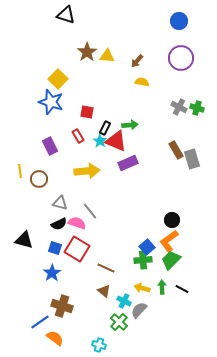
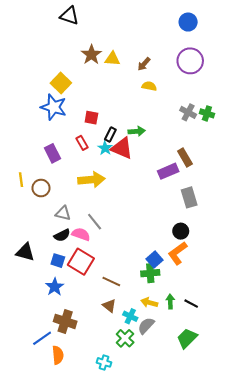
gray rectangle: (192, 159) -> (189, 197), moved
purple rectangle: (128, 163) -> (168, 171), moved
green trapezoid: (171, 260) -> (187, 338), moved
orange semicircle: (55, 338) -> (58, 355), turned 48

